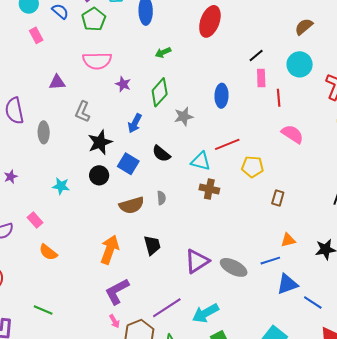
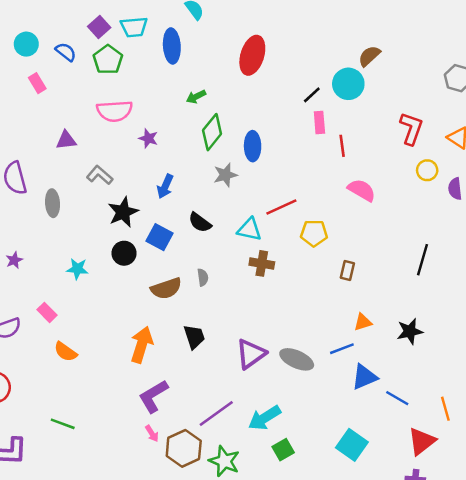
cyan circle: (300, 64) -> (348, 84), moved
green diamond: (160, 92) -> (212, 132), moved
blue ellipse: (222, 96) -> (253, 146), moved
gray L-shape: (83, 112) -> (100, 175), turned 110

